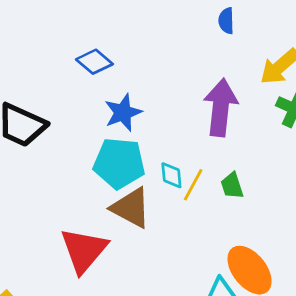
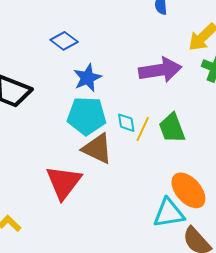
purple arrow: (221, 107) -> (160, 70), turned 78
green trapezoid: (232, 186) -> (172, 128), size x1.5

